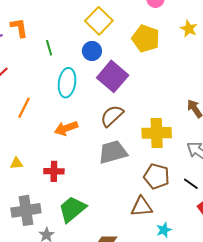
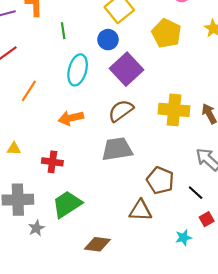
yellow cross: (157, 133) -> (174, 110), moved
cyan star: (164, 230) -> (183, 238), moved

